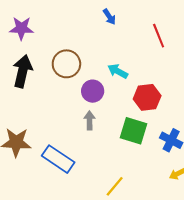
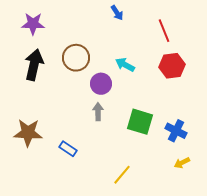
red hexagon: (147, 97) -> (172, 66), moved
blue rectangle: (58, 159) -> (68, 149), size x0.6

